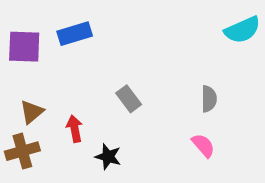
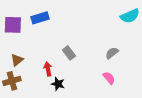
gray semicircle: (209, 99) -> (112, 53), turned -128
red arrow: (75, 129) -> (48, 69), moved

